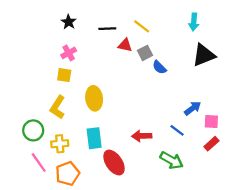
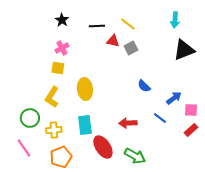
blue semicircle: (159, 67) -> (144, 86), moved
green arrow: (172, 160) -> (135, 156), moved
pink line: (39, 163) -> (24, 148), moved

